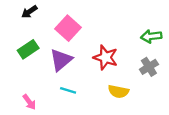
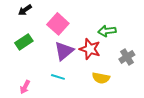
green arrow: (151, 36) -> (107, 31), moved
purple triangle: (61, 60) -> (64, 51), moved
pink arrow: (29, 102) -> (25, 87), turned 64

